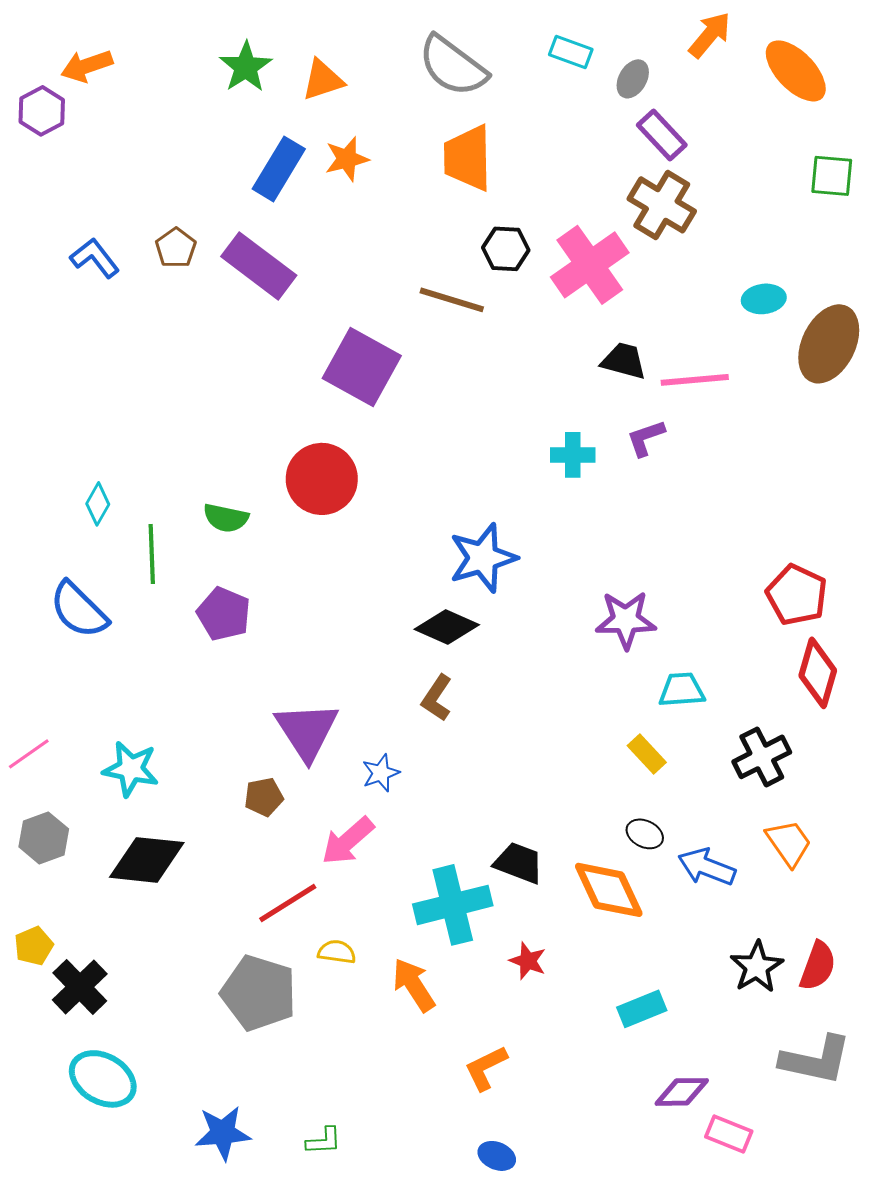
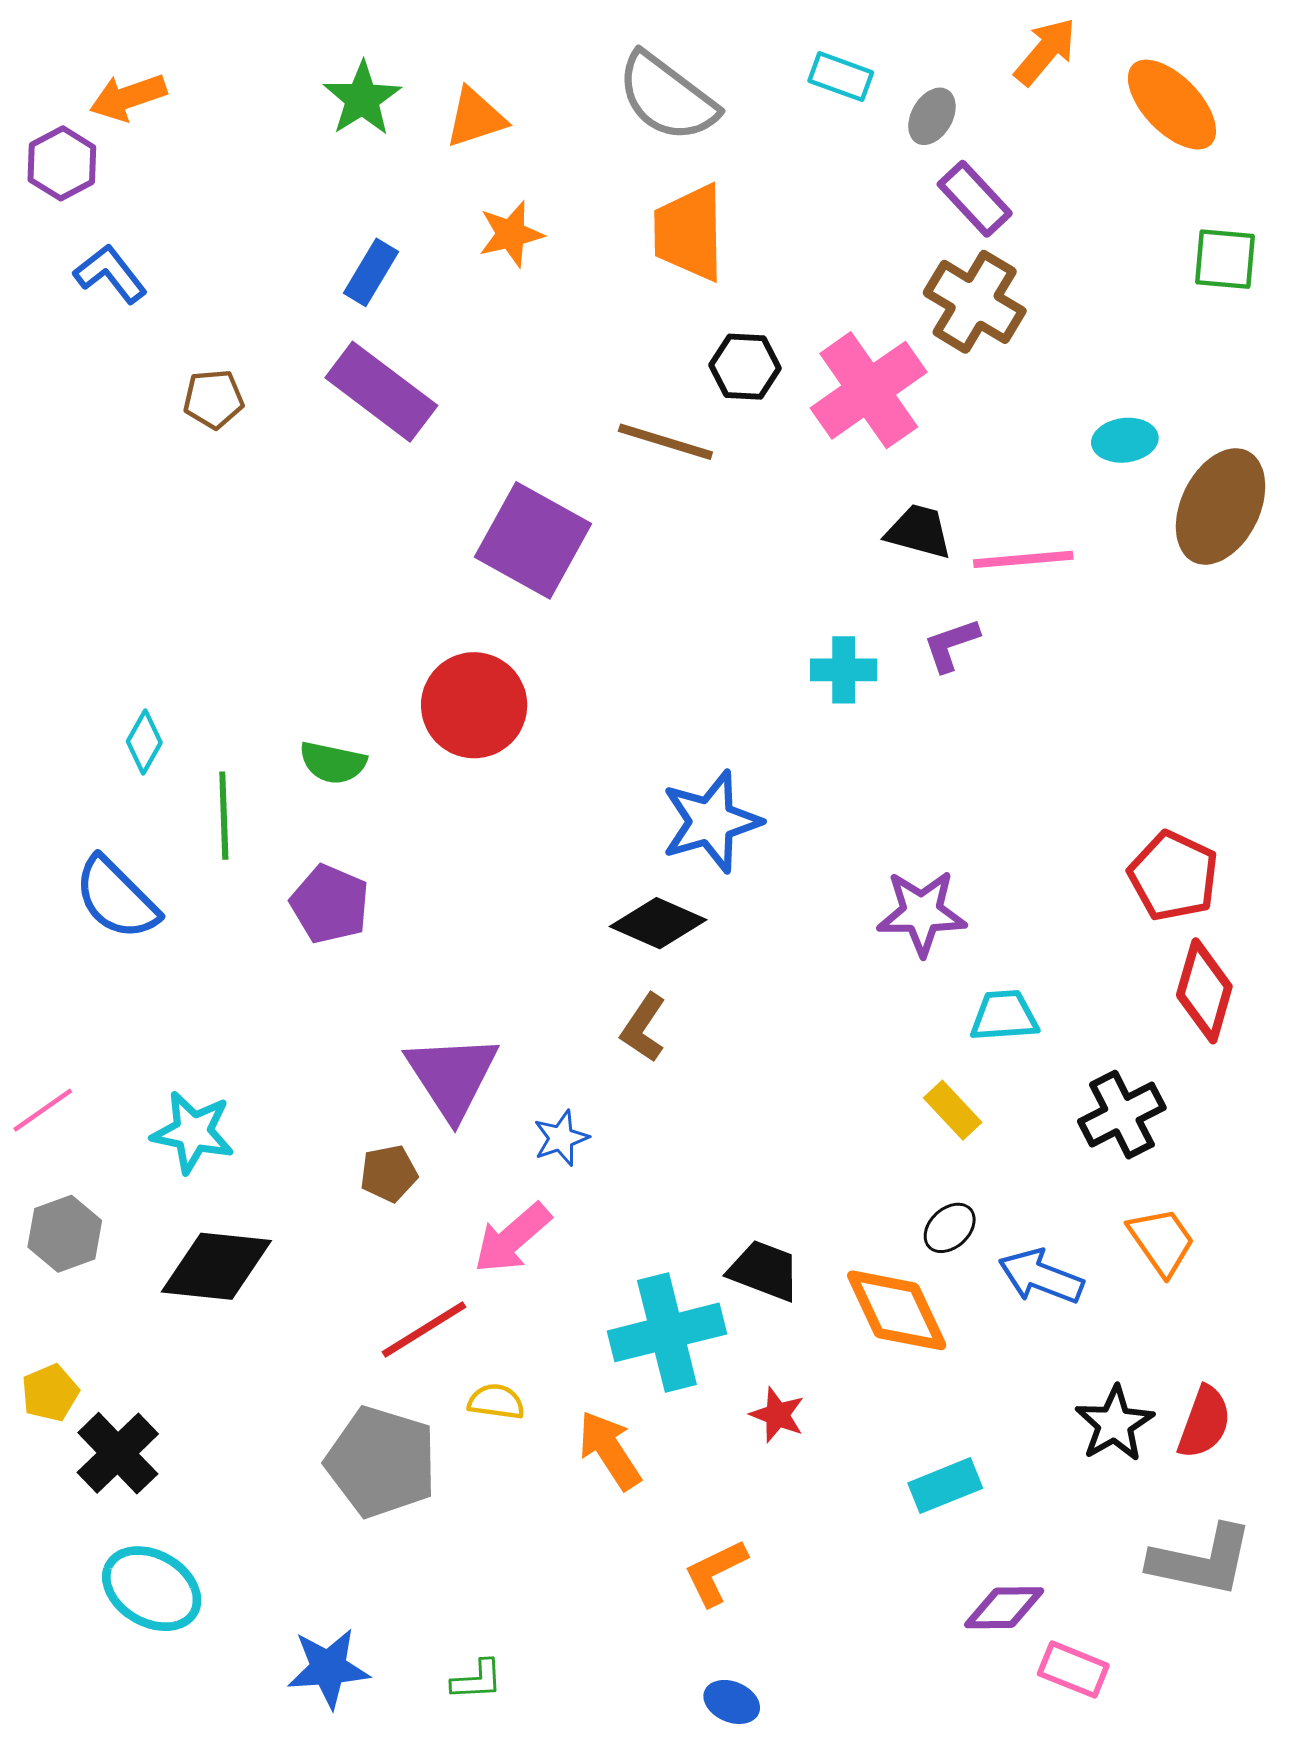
blue rectangle: (279, 169) -> (371, 272), moved, size x0.7
brown pentagon: (176, 248) -> (213, 399), moved, turned 30
blue L-shape: (95, 258) -> (110, 274), moved
black ellipse: (645, 834) -> (950, 1228), turned -69

